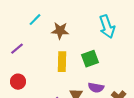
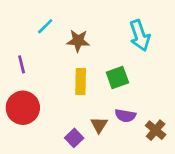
purple line: (17, 49) -> (22, 64), turned -64
red circle: (18, 82) -> (23, 108), size x1.6

